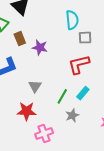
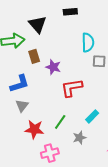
red L-shape: (79, 64) -> (72, 88), moved
gray triangle: (35, 86) -> (22, 106), moved
green line: (62, 96) -> (60, 122), moved

